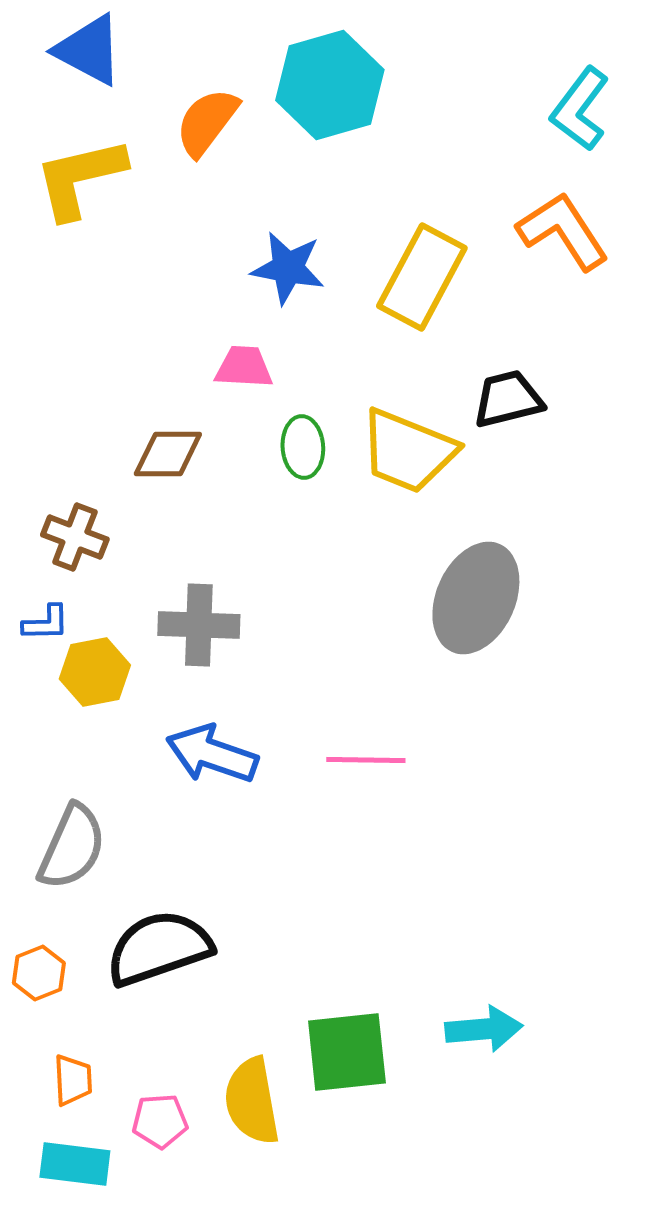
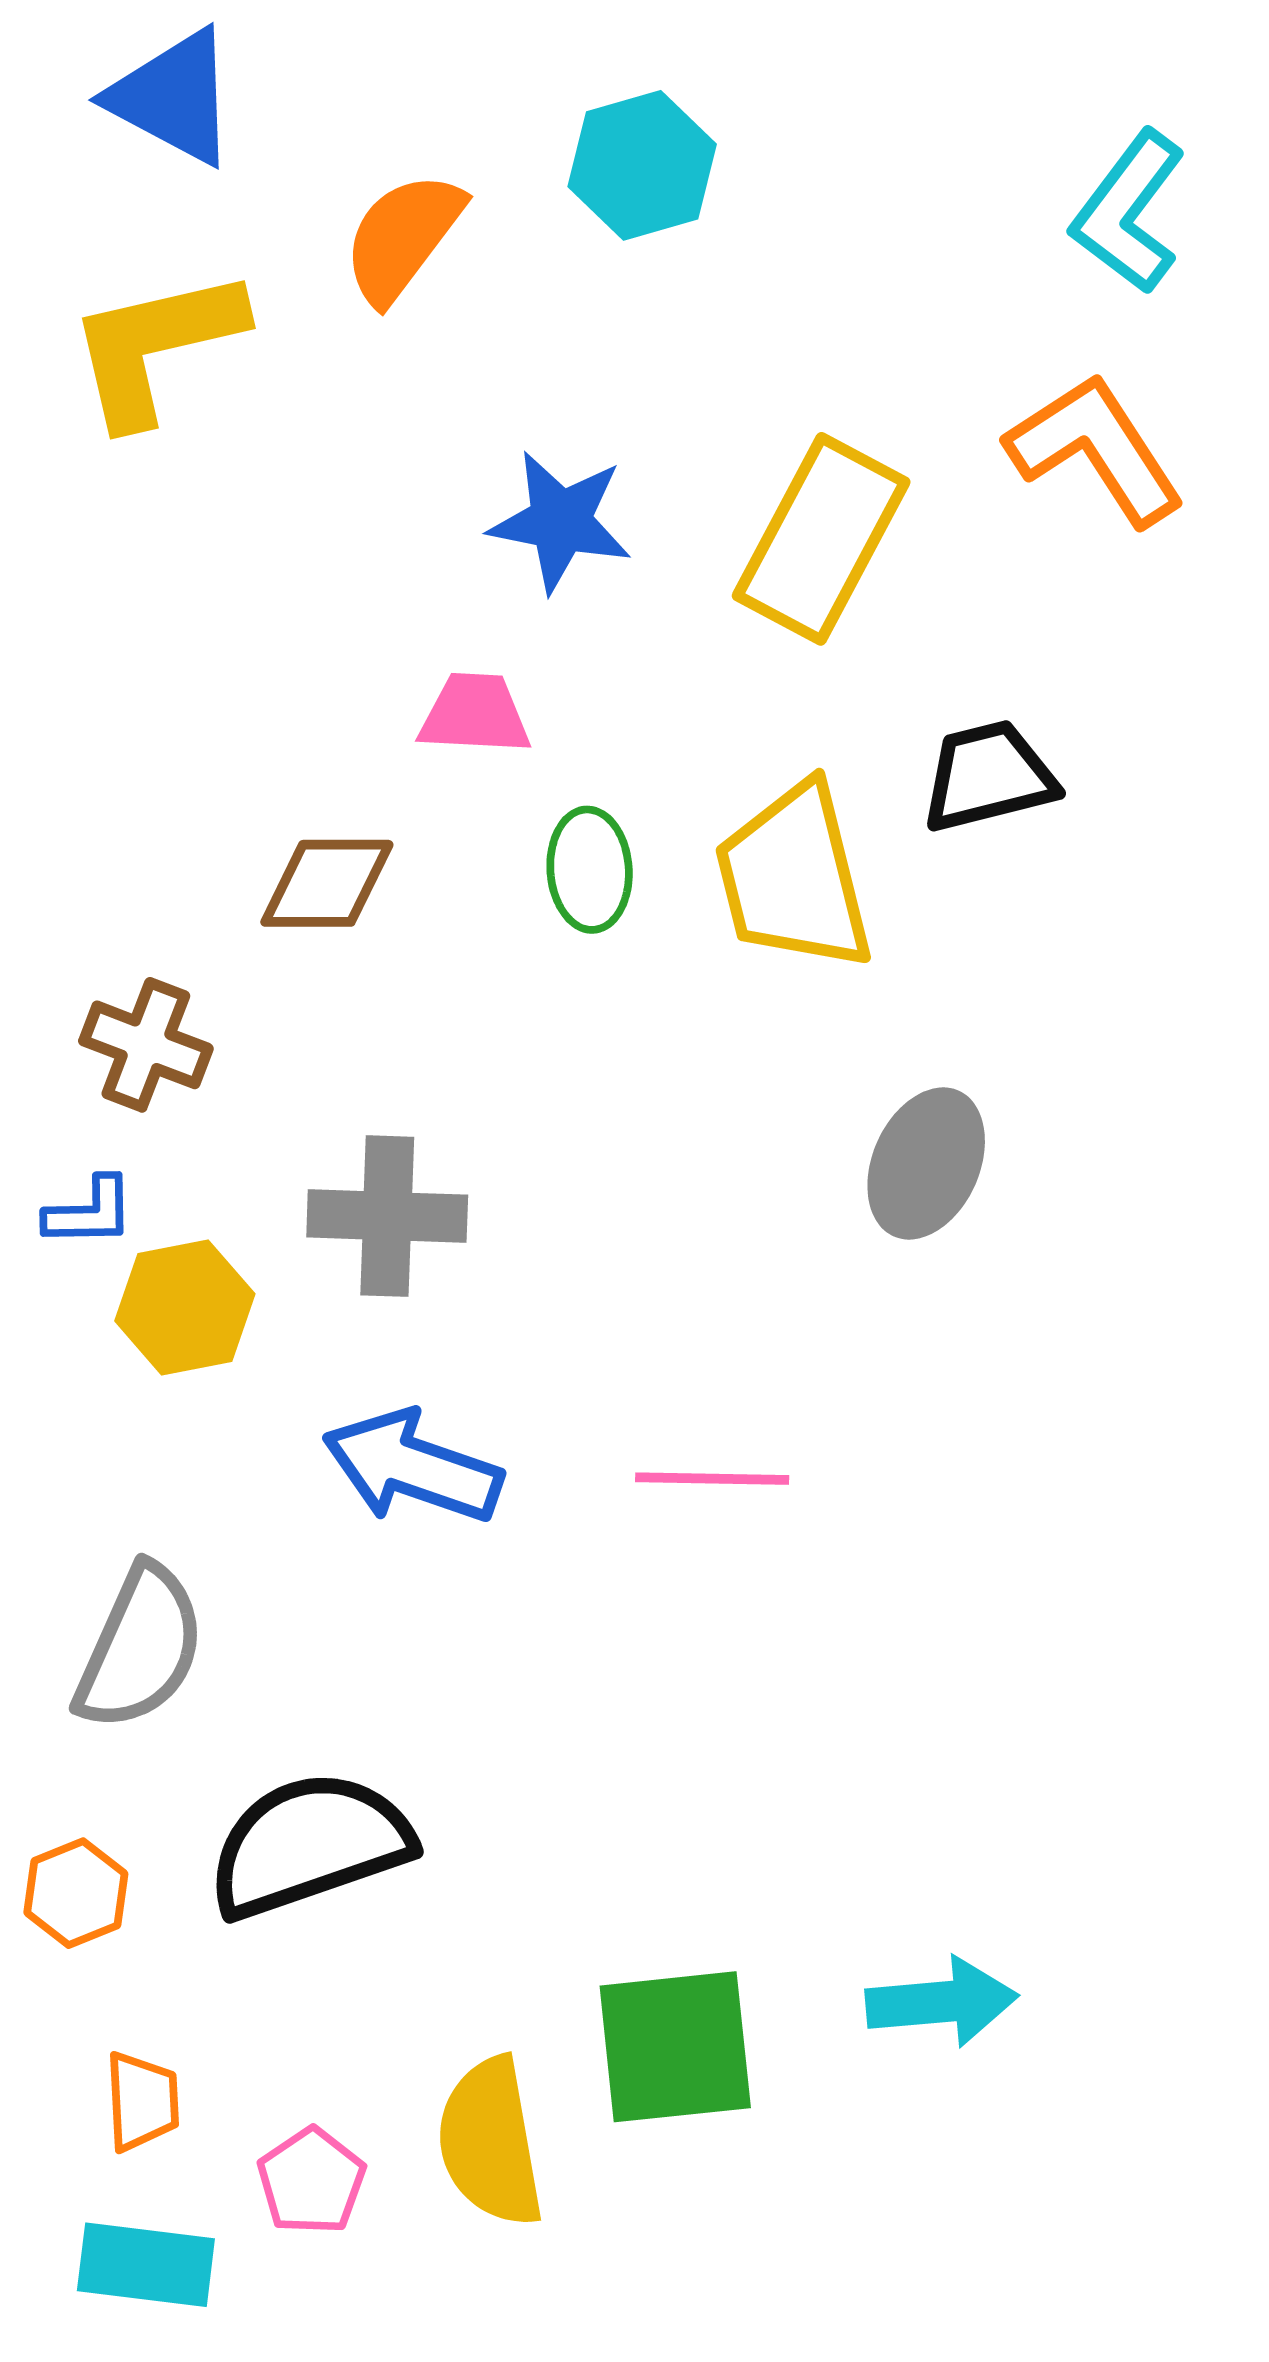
cyan hexagon: (330, 85) -> (642, 165), size x0.7
yellow trapezoid: (408, 451) -> (794, 877), turned 54
gray ellipse: (476, 598) -> (926, 1163), size x0.7
pink pentagon: (160, 1121) -> (311, 2181), turned -30

